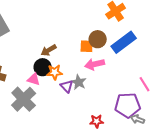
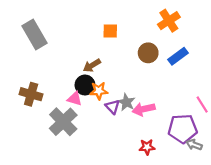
blue rectangle: (124, 42) -> (178, 56), size x0.7
orange square: (87, 46) -> (110, 31), moved
pink arrow: (95, 64) -> (144, 109), moved

